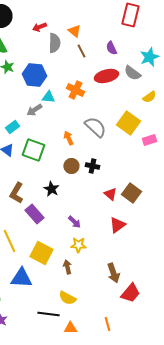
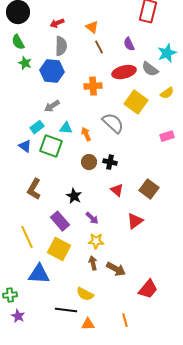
gray semicircle: (54, 43) -> (61, 46), moved
orange cross: (75, 90) -> (93, 86), turned -30
cyan triangle: (48, 97) -> (66, 128), moved
yellow square: (128, 123) -> (136, 102), moved
cyan rectangle: (12, 127) -> (37, 127), moved
black star: (51, 189) -> (74, 196), moved
red triangle: (110, 194) -> (117, 190), moved
purple rectangle: (34, 214) -> (60, 221), moved
brown arrow: (67, 267) -> (93, 263), moved
brown arrow: (113, 273) -> (116, 269), moved, turned -42

